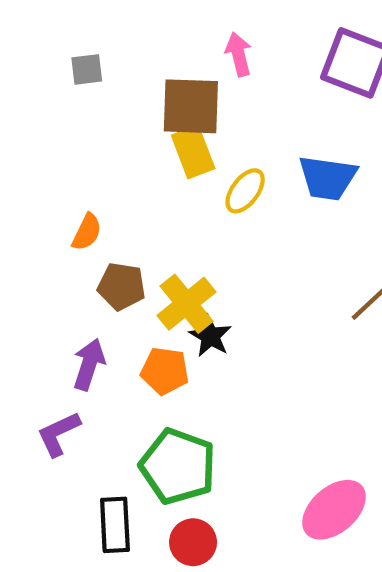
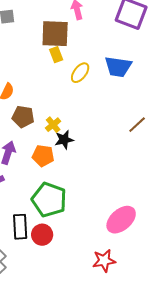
yellow rectangle: (193, 152) -> (56, 55), size x0.7
yellow cross: (187, 304) -> (53, 125), size x0.6
black star: (210, 336) -> (64, 140), turned 30
red circle: (193, 542) -> (42, 235), moved

